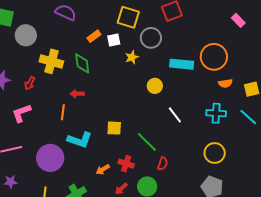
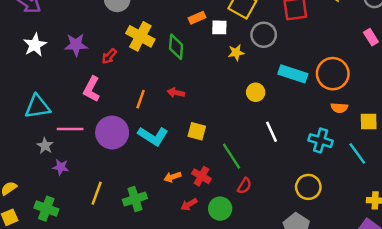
red arrow: (77, 94) -> (176, 93), moved
pink L-shape: (21, 113) -> (92, 89), turned -55
purple circle: (50, 158) -> (112, 133), moved

